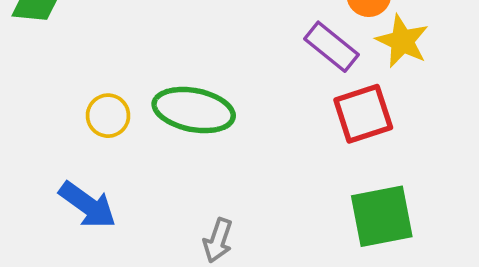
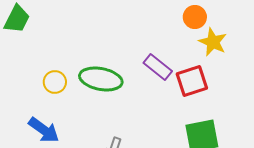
purple rectangle: (332, 47) -> (158, 67), moved

